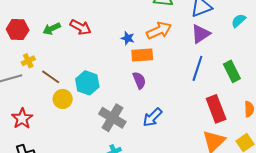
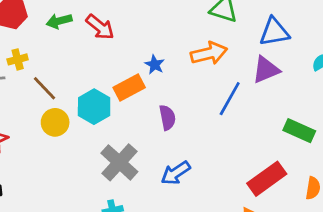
blue star: (128, 38) -> (155, 65), moved
orange rectangle: (142, 55) -> (129, 88), moved, turned -35
blue line: (197, 68) -> (230, 99), moved
green rectangle: (232, 71) -> (299, 131), turned -50
red rectangle: (216, 109) -> (267, 179), turned 64

